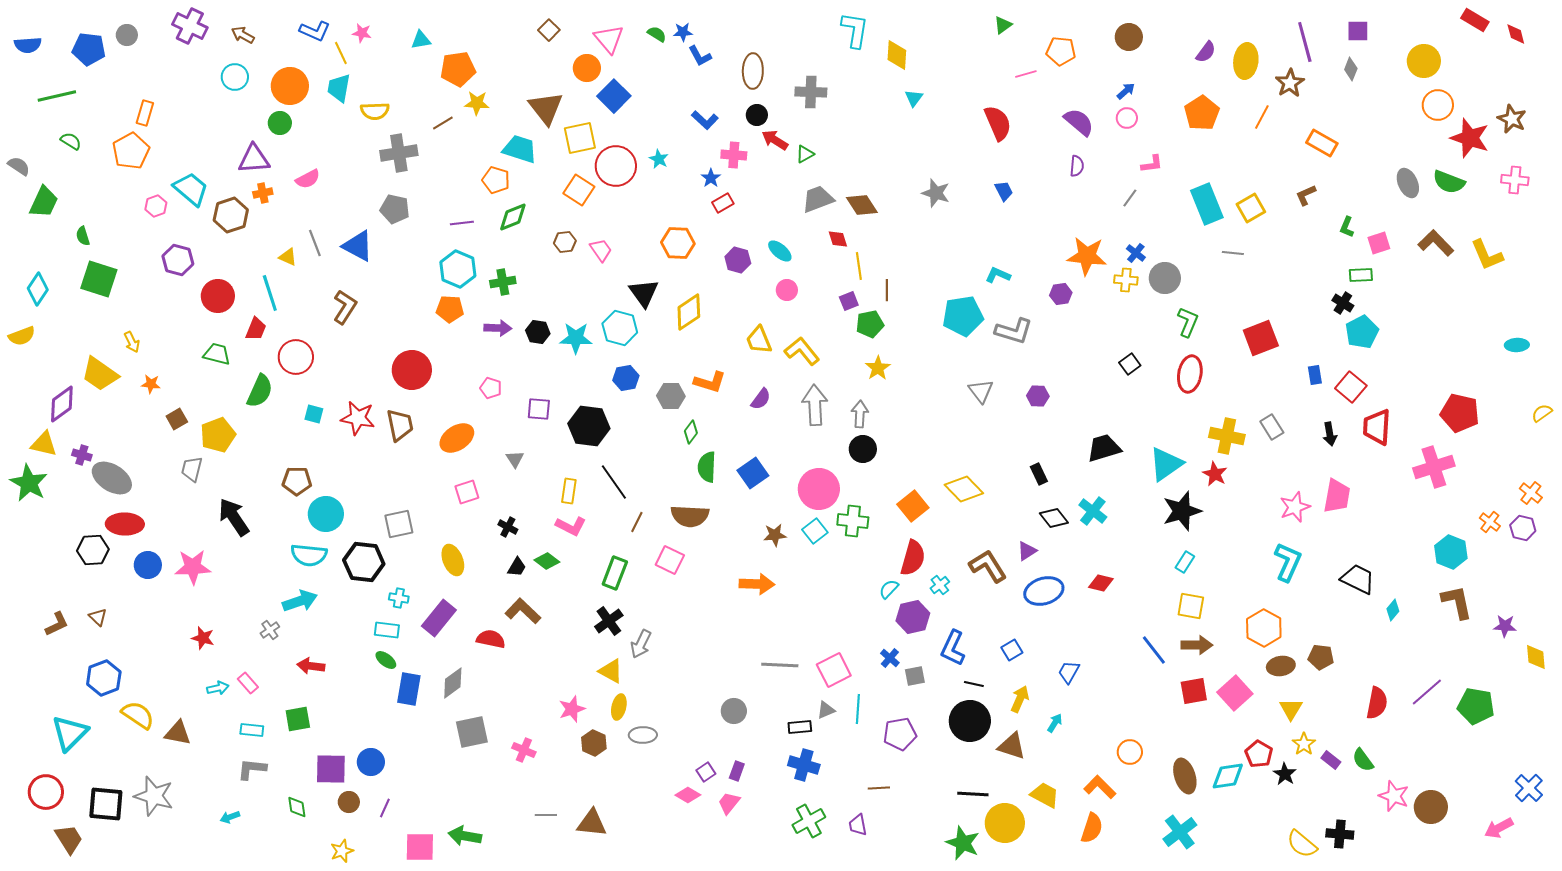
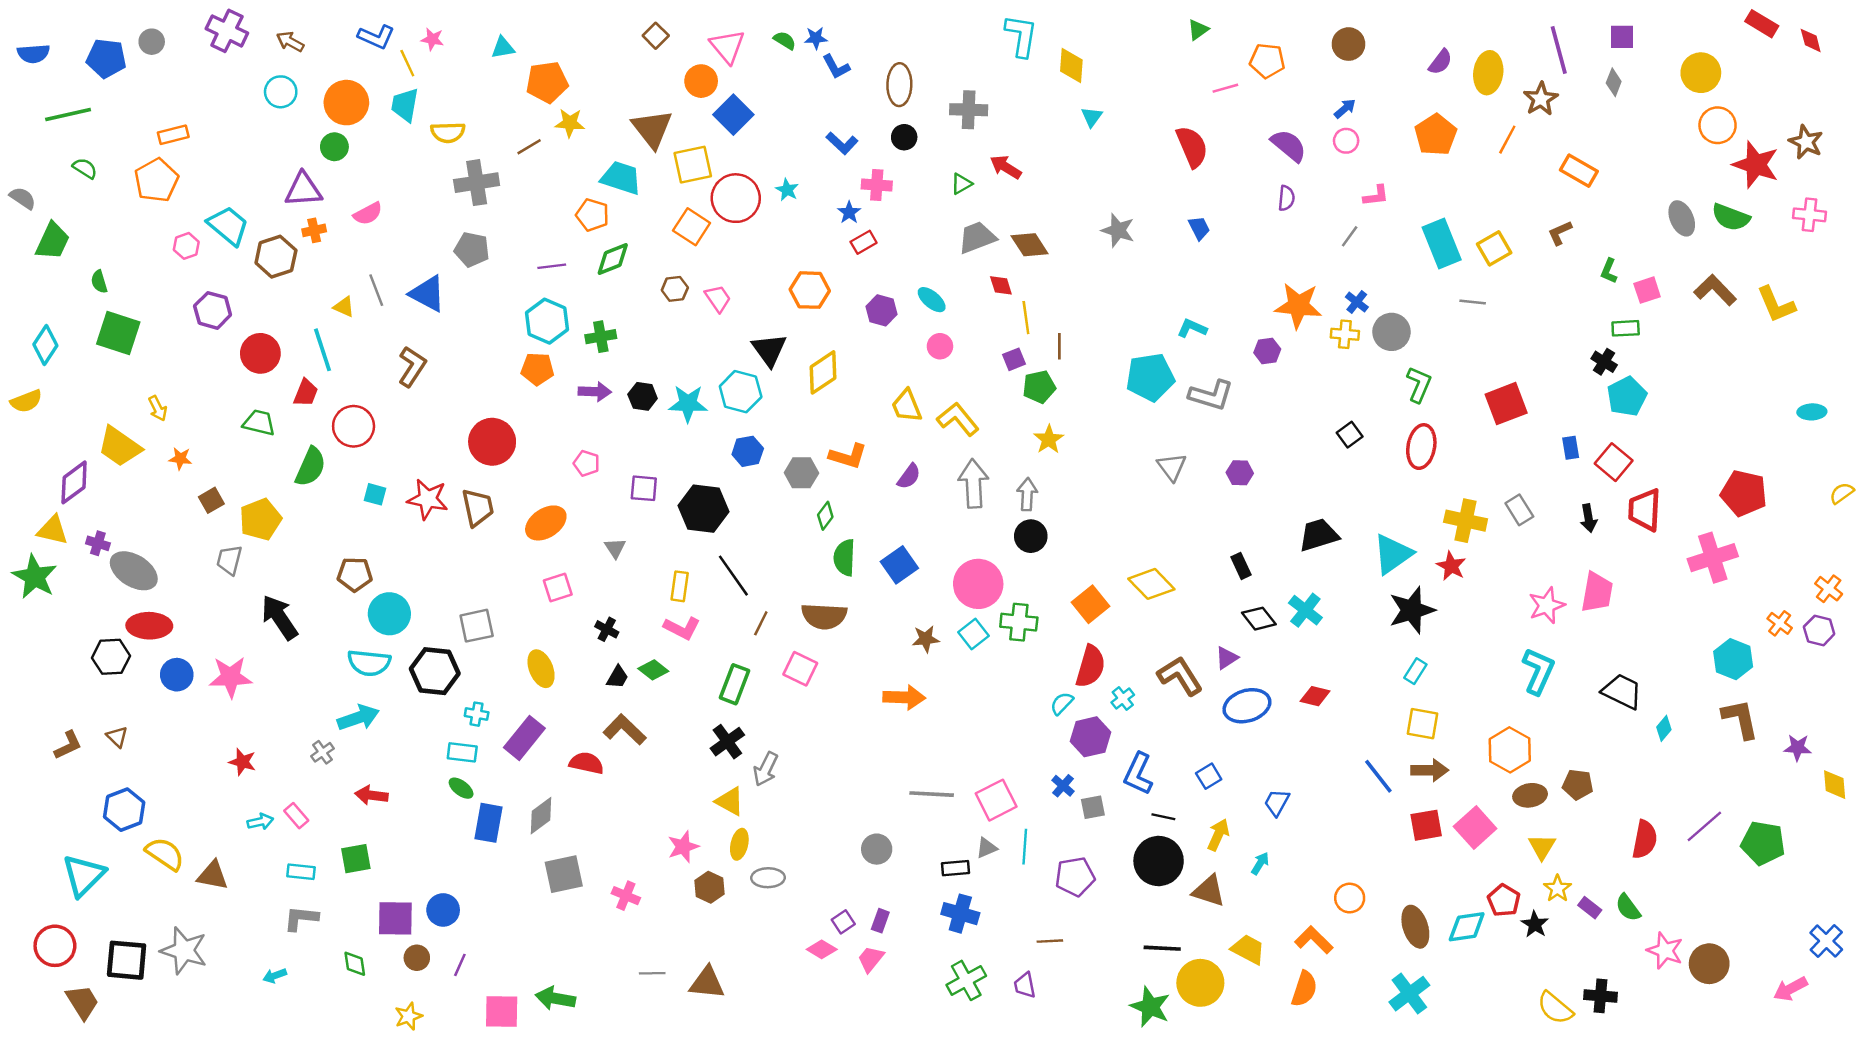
orange rectangle: (145, 113) -> (173, 135), turned 60
red arrow: (775, 140) -> (1006, 167), moved

